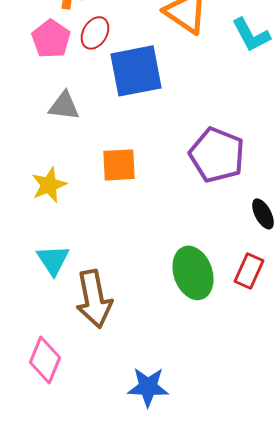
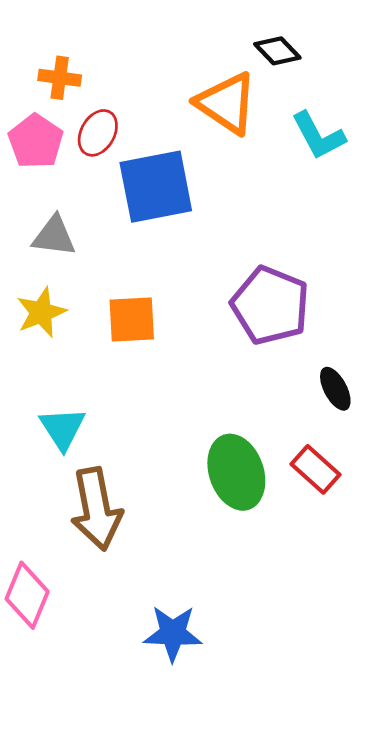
yellow star: (49, 185) -> (41, 312), moved
cyan triangle: (53, 260) -> (62, 428), moved
red rectangle: (249, 271) -> (316, 469), turned -72

